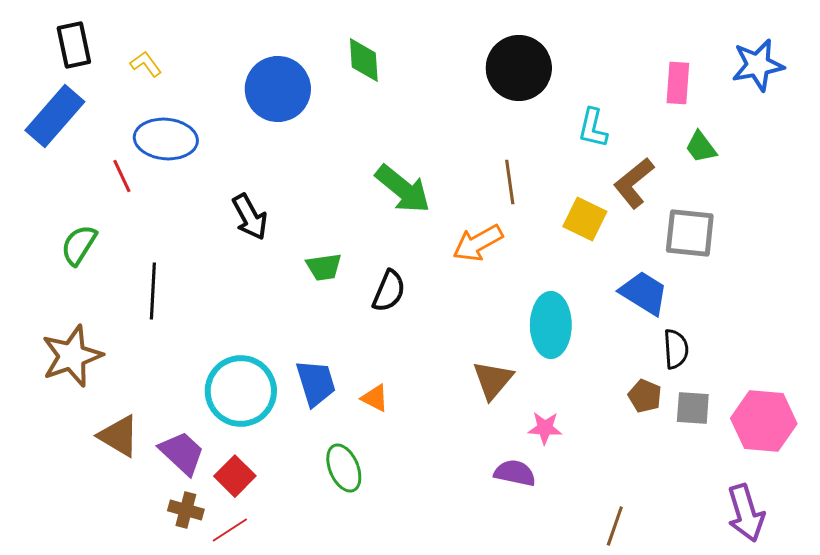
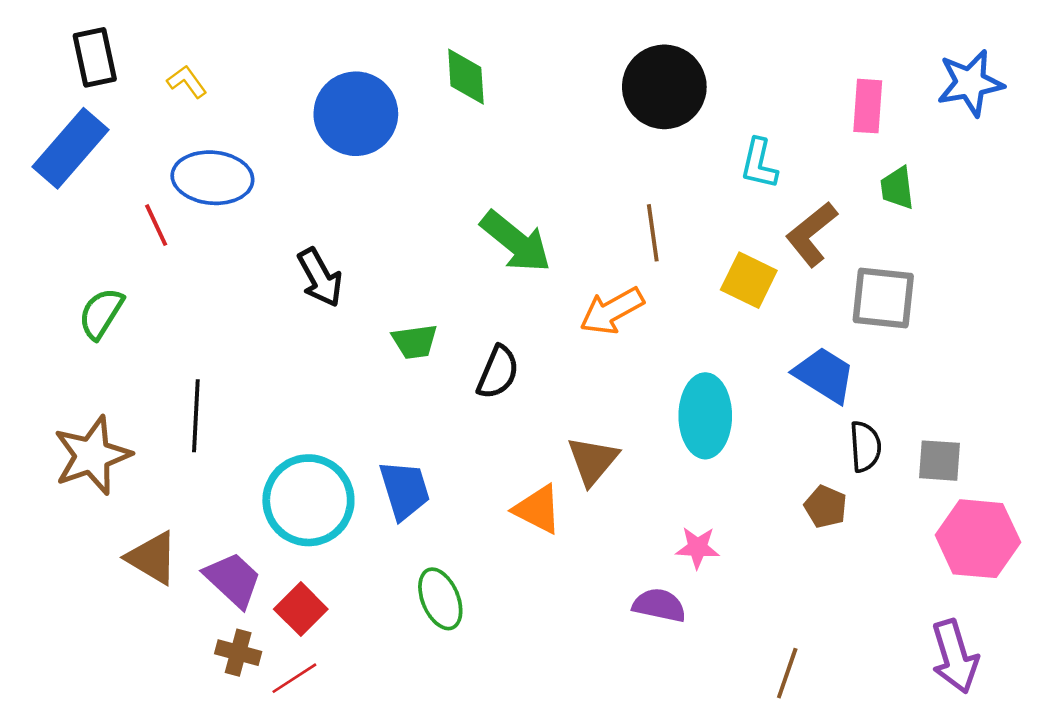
green trapezoid: (701, 147) -> (897, 188), turned 30
black line: (153, 291) -> (196, 416), moved
brown triangle: (493, 380) -> (593, 461), moved
orange triangle: (375, 398) -> (538, 509), moved, size x1.4
gray square: (693, 408) -> (940, 461), moved

